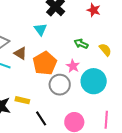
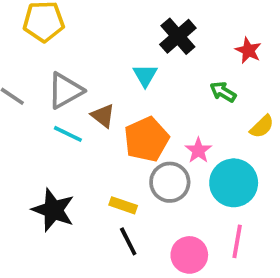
green arrow: (81, 44) -> (223, 92), moved
yellow semicircle: (105, 50) -> (262, 127), turned 80
yellow rectangle: (22, 100) -> (123, 205), moved
pink line: (106, 120) -> (237, 241), moved

